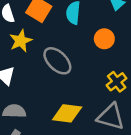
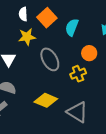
yellow cross: (117, 82) -> (78, 74), moved

